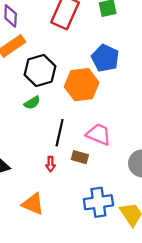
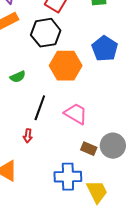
blue pentagon: (105, 58) -> (105, 49), moved
black hexagon: (40, 70) -> (46, 33), moved
brown rectangle: (80, 157) -> (89, 149), moved

